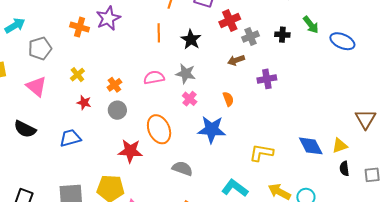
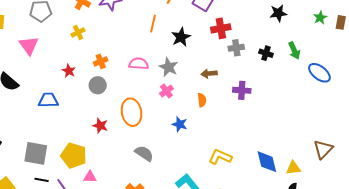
brown arrow: (236, 60) -> (209, 74), moved
yellow cross: (77, 75) -> (78, 32), moved
blue star: (212, 130) -> (180, 124), size x0.6
red star: (130, 151) -> (100, 126), size x0.7

